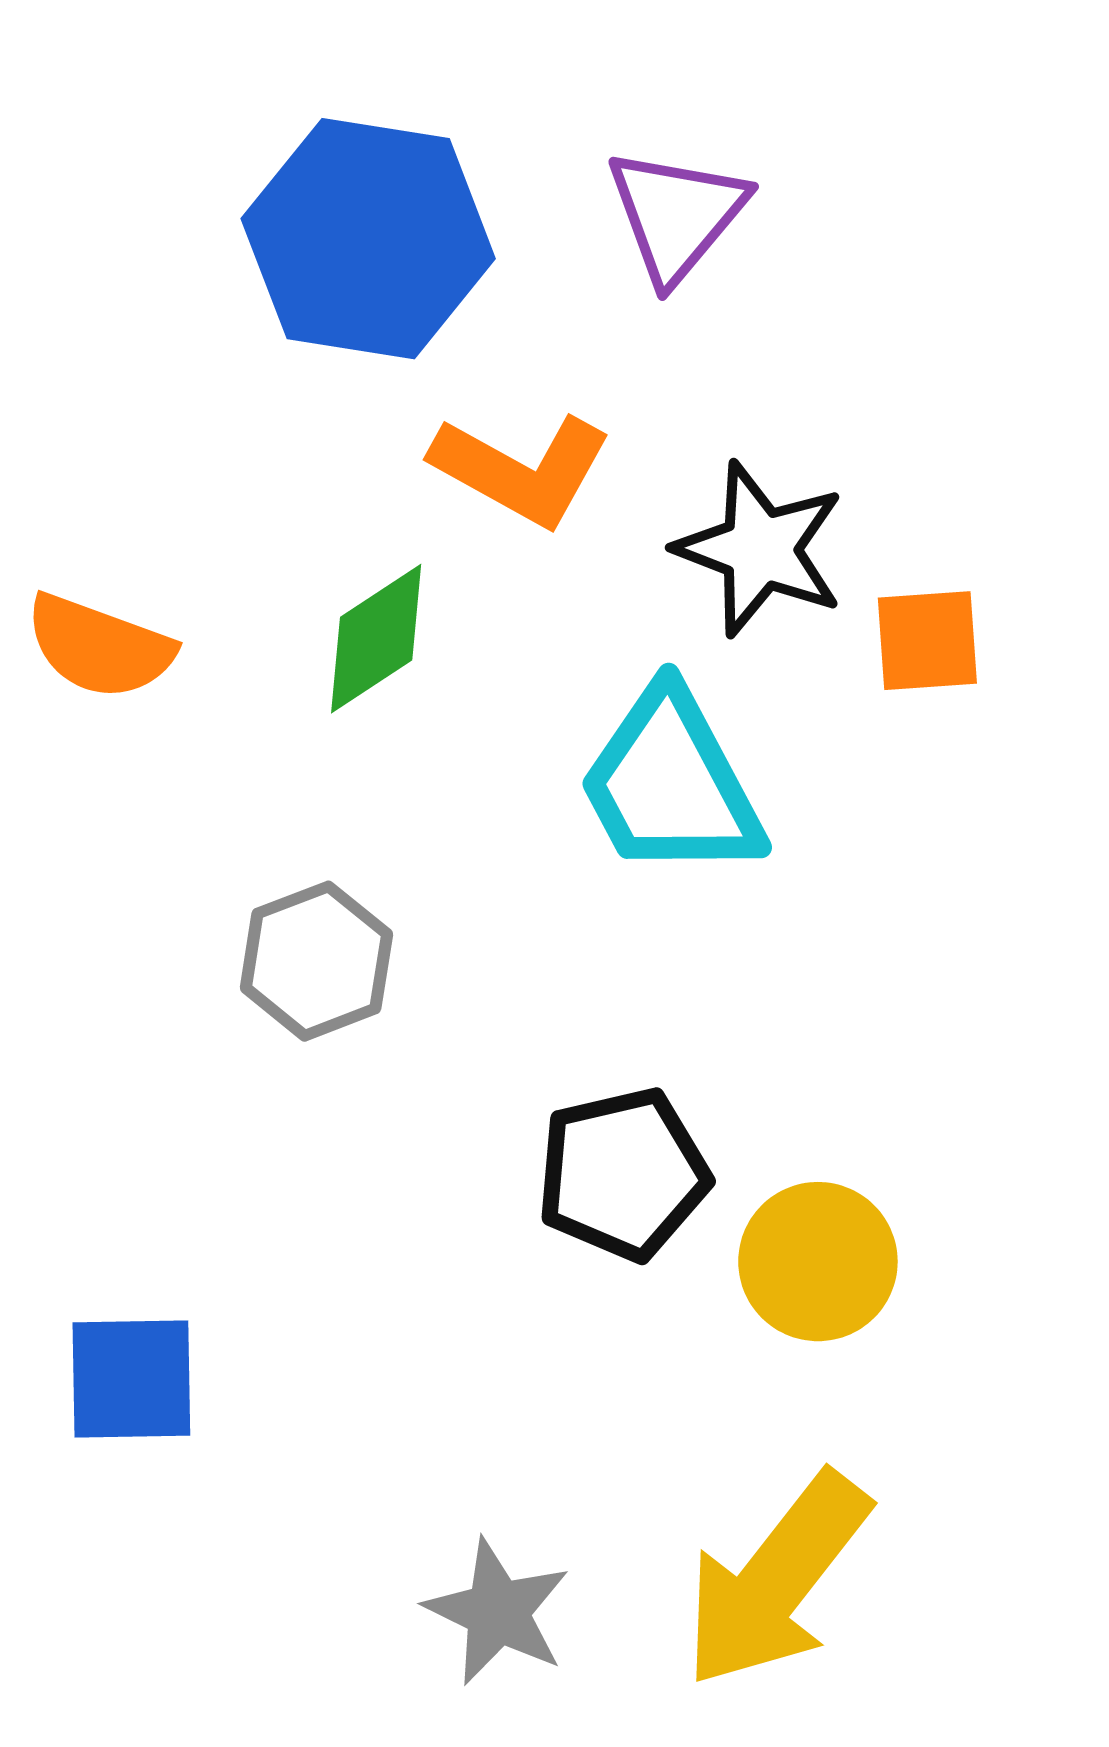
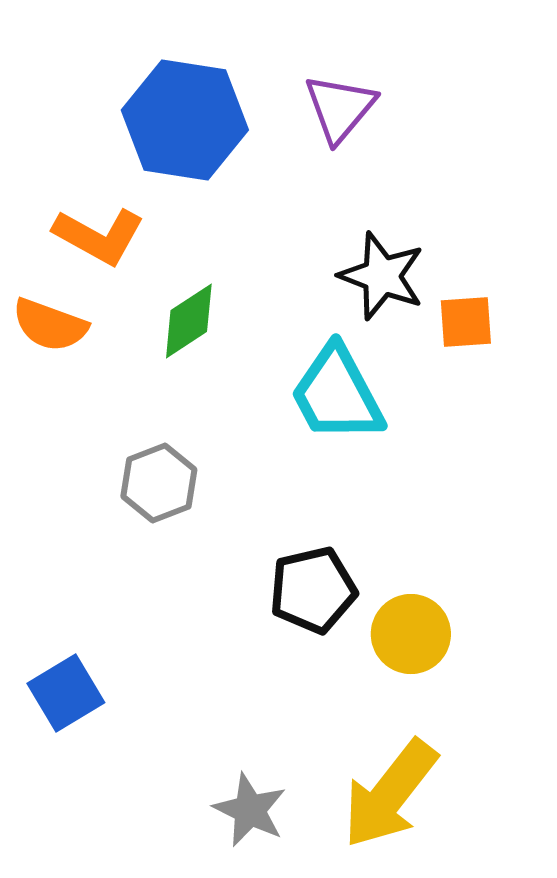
orange L-shape: (521, 470) -> (99, 236), moved
blue square: (131, 1379) -> (66, 693), turned -30

